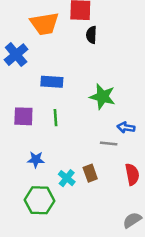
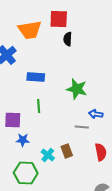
purple square: (23, 116) -> (13, 120), moved

